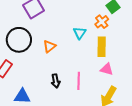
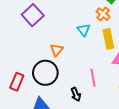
black circle: (19, 40) -> (45, 73), moved
black arrow: (56, 81) -> (76, 94), moved

